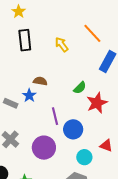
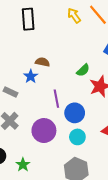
yellow arrow: (62, 44) -> (74, 15), moved
gray rectangle: (11, 103) -> (10, 92), moved
cyan circle: (84, 157) -> (77, 137), moved

